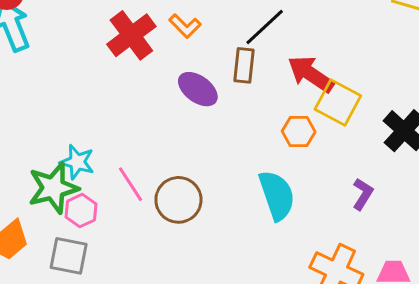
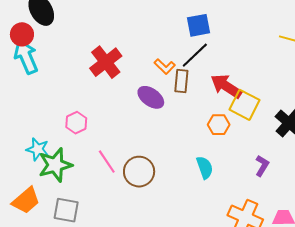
orange L-shape: (185, 26) -> (165, 66), moved
cyan star: (77, 162) -> (38, 149), moved
cyan semicircle: (277, 195) -> (205, 168), size x0.7
pink hexagon: (81, 211) -> (76, 123), moved

